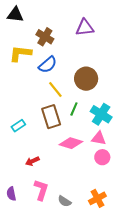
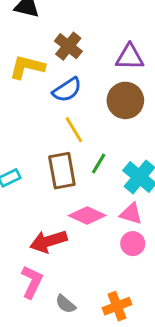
purple triangle: (85, 28) -> (130, 57), moved
brown circle: (86, 79) -> (125, 100), moved
red arrow: (32, 161) -> (48, 241), moved, size x1.6

